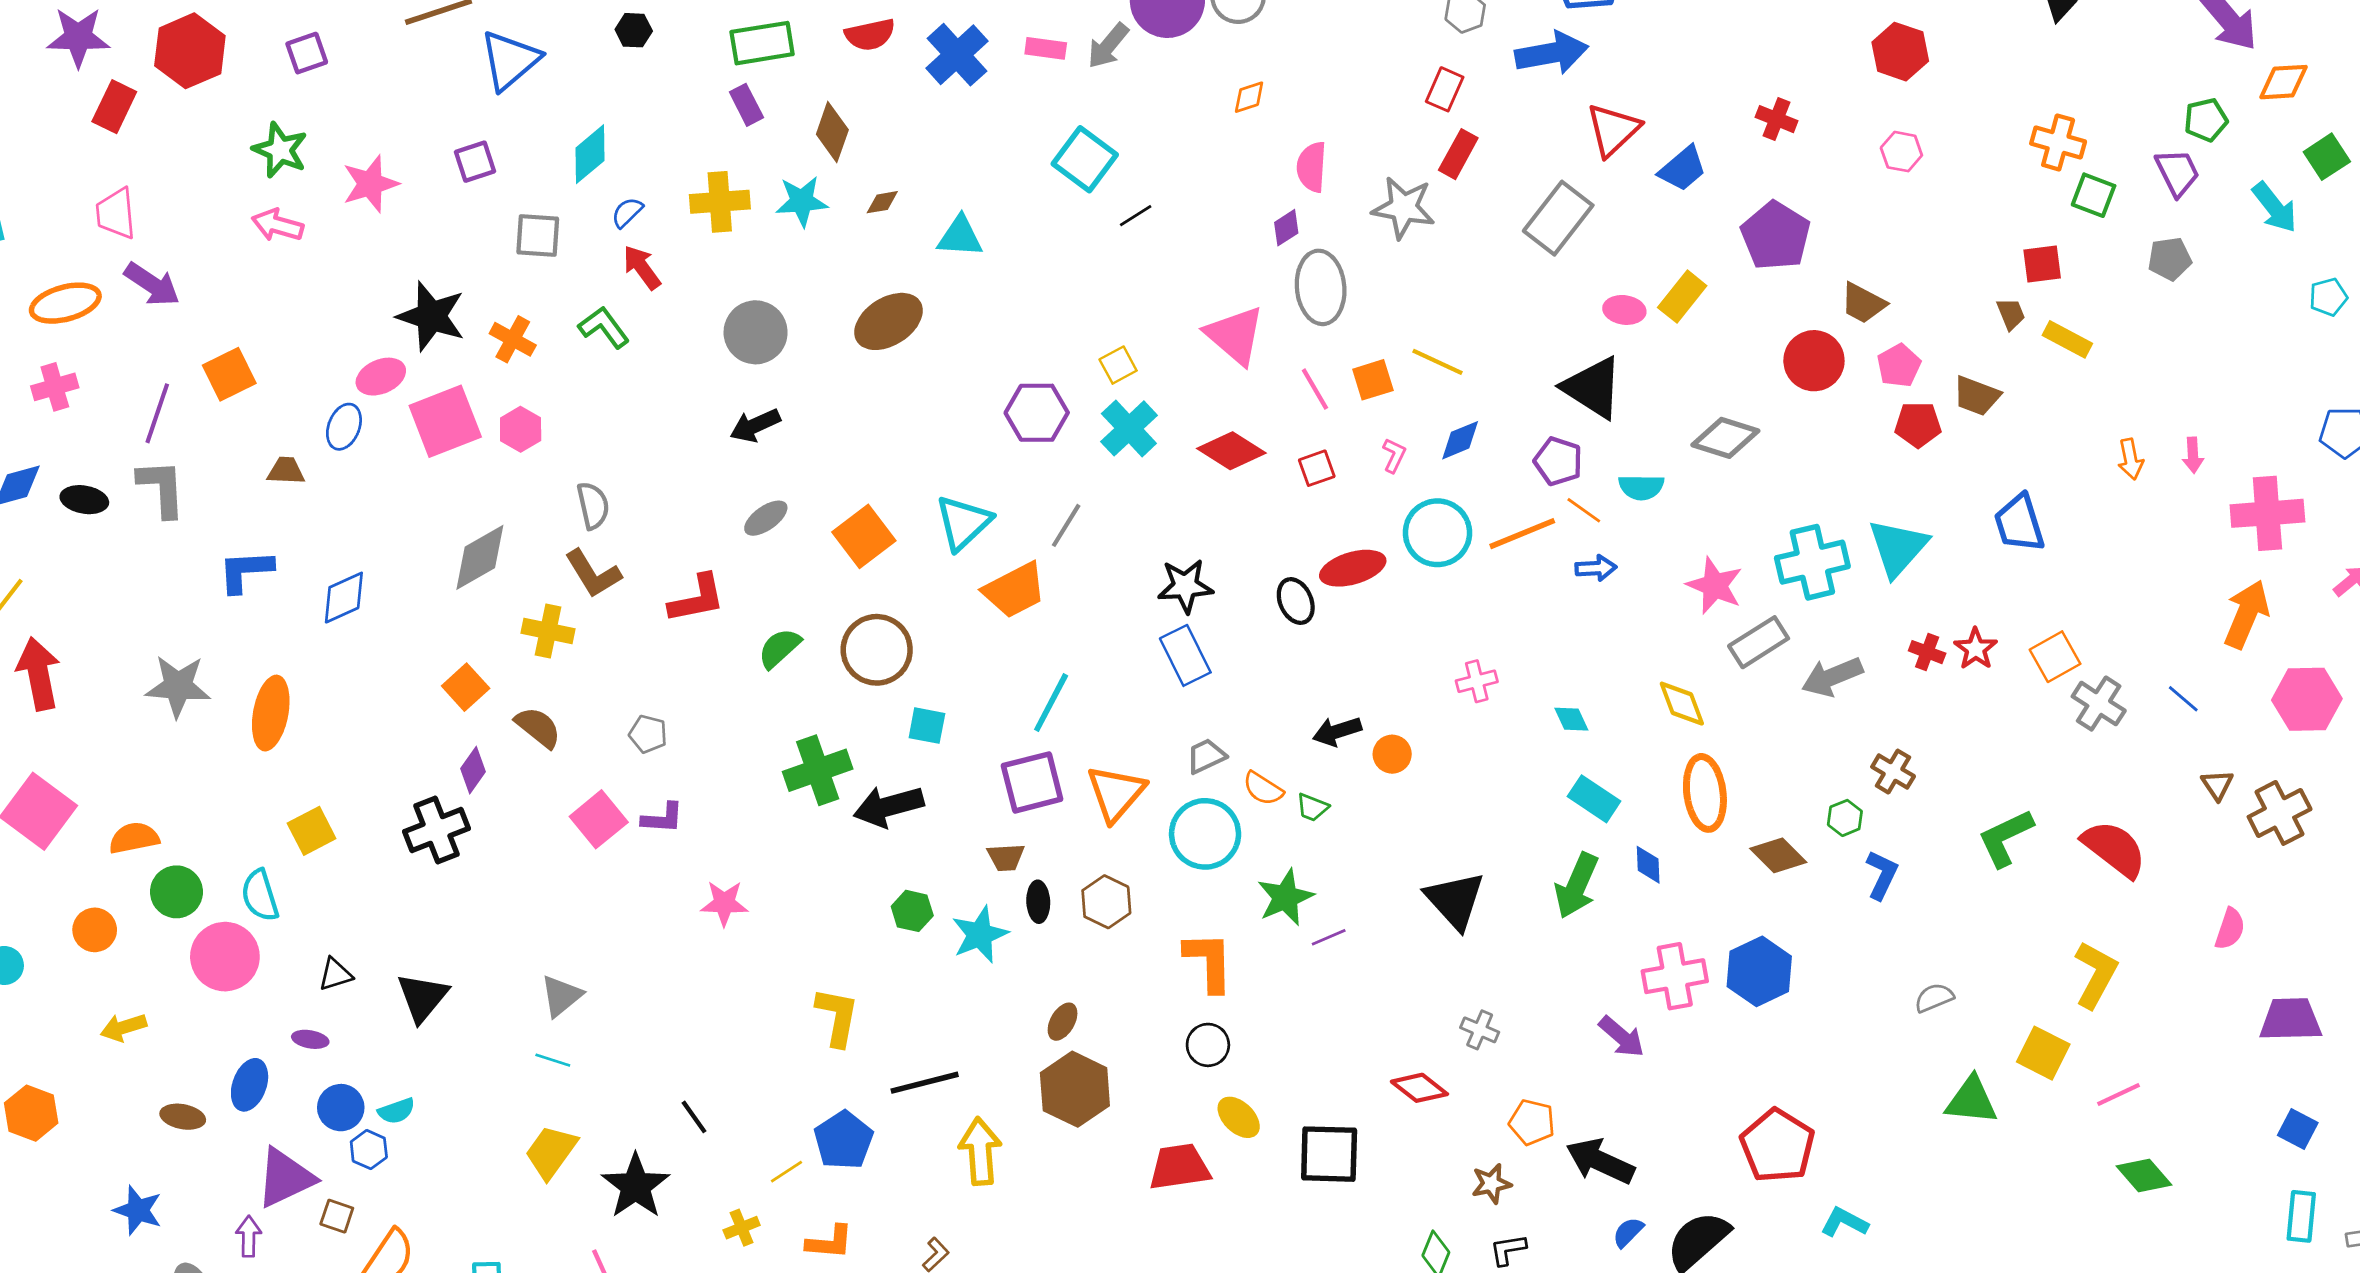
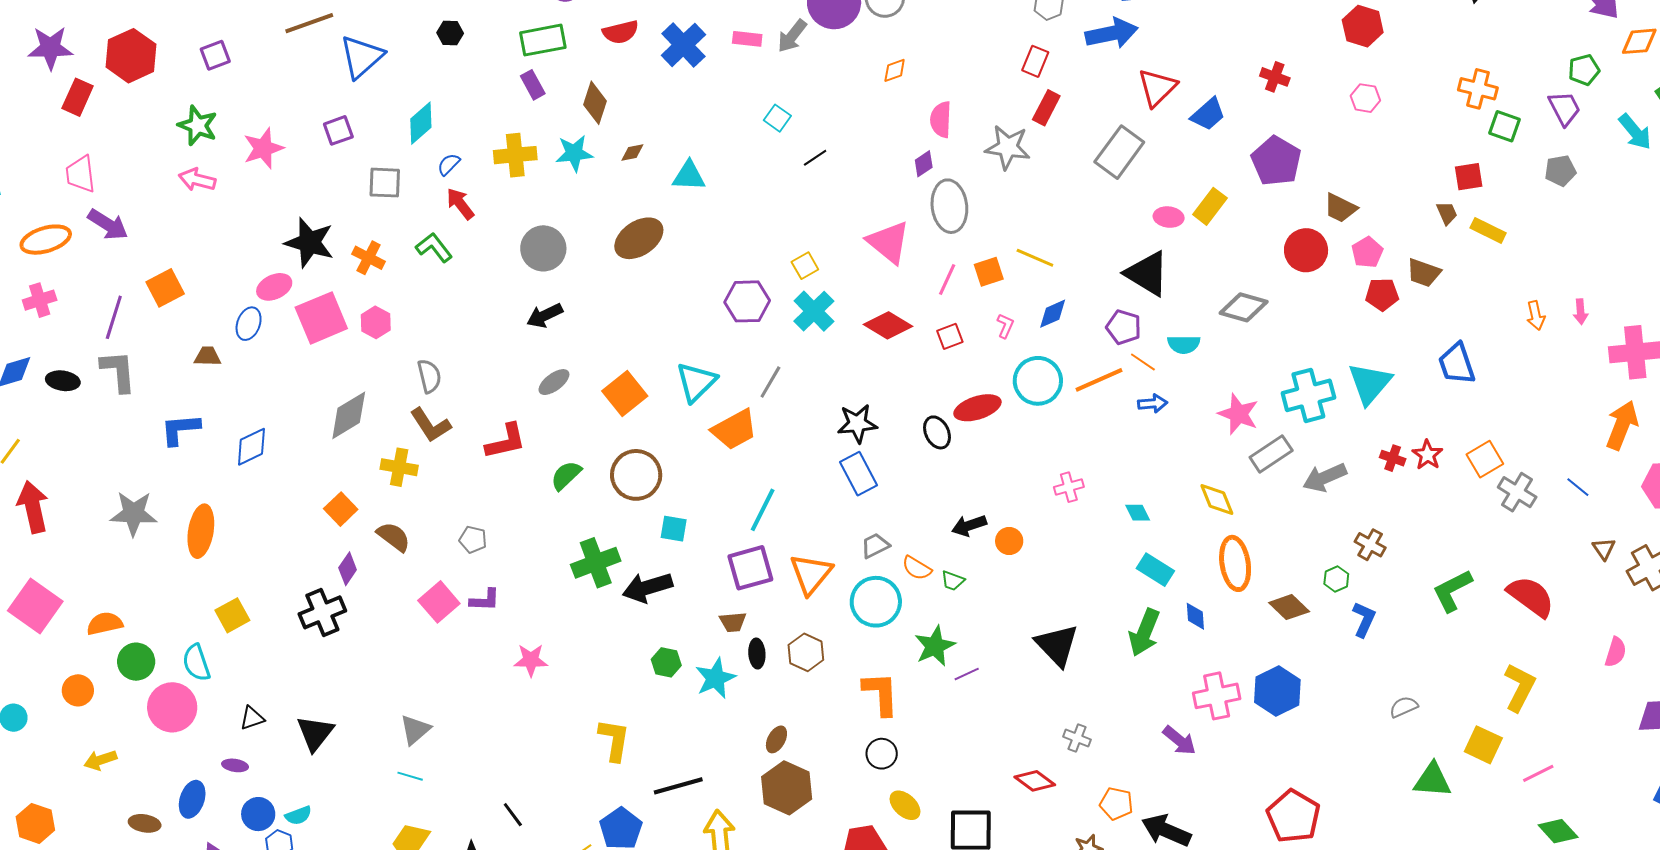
cyan square: (1085, 159) -> (777, 118), size x0.6
pink line: (1315, 389) -> (947, 279), turned 56

